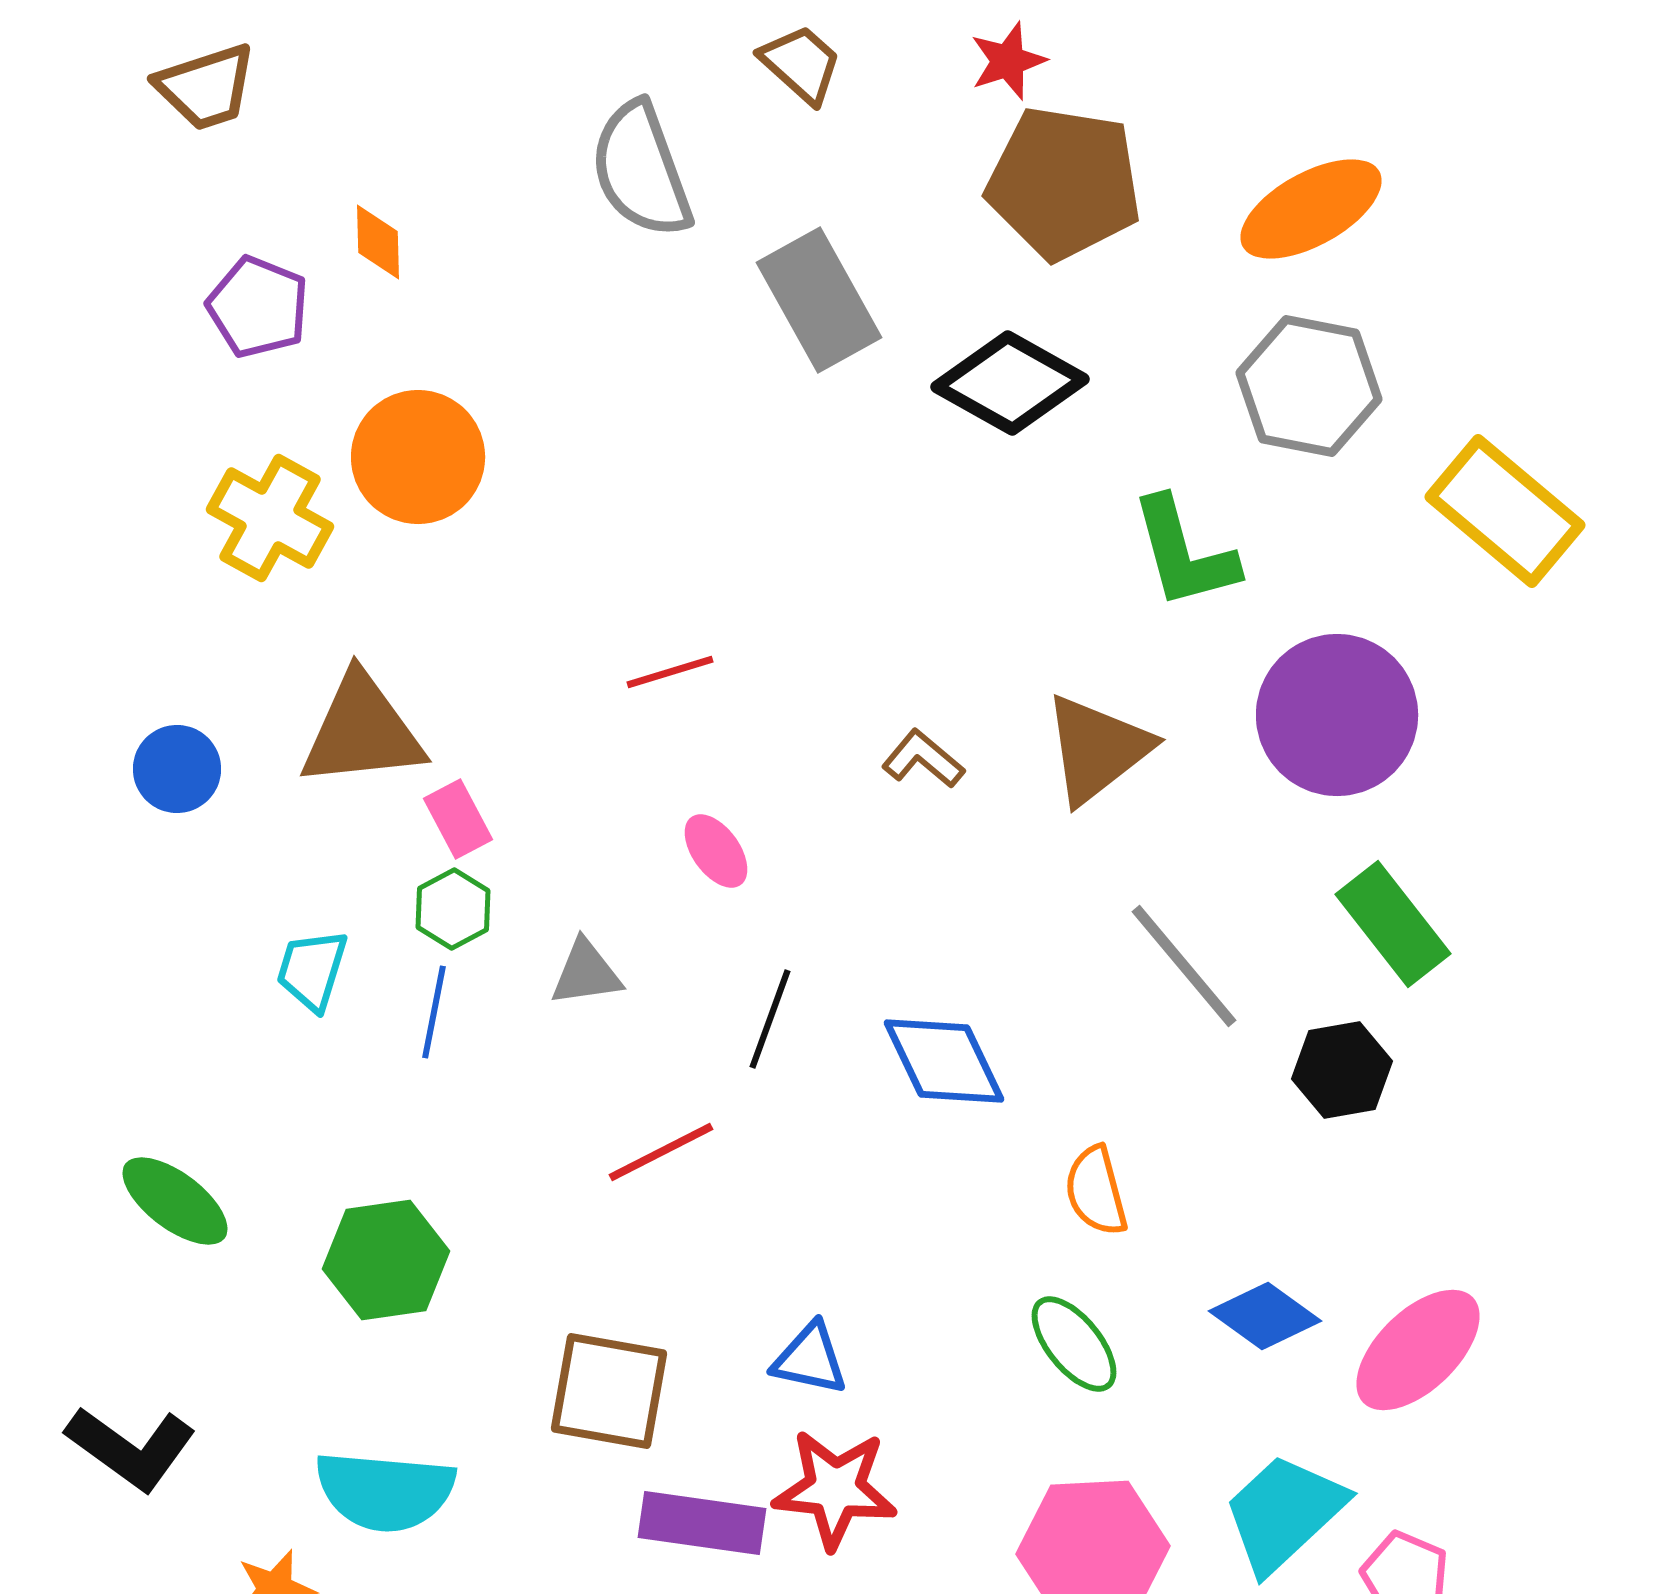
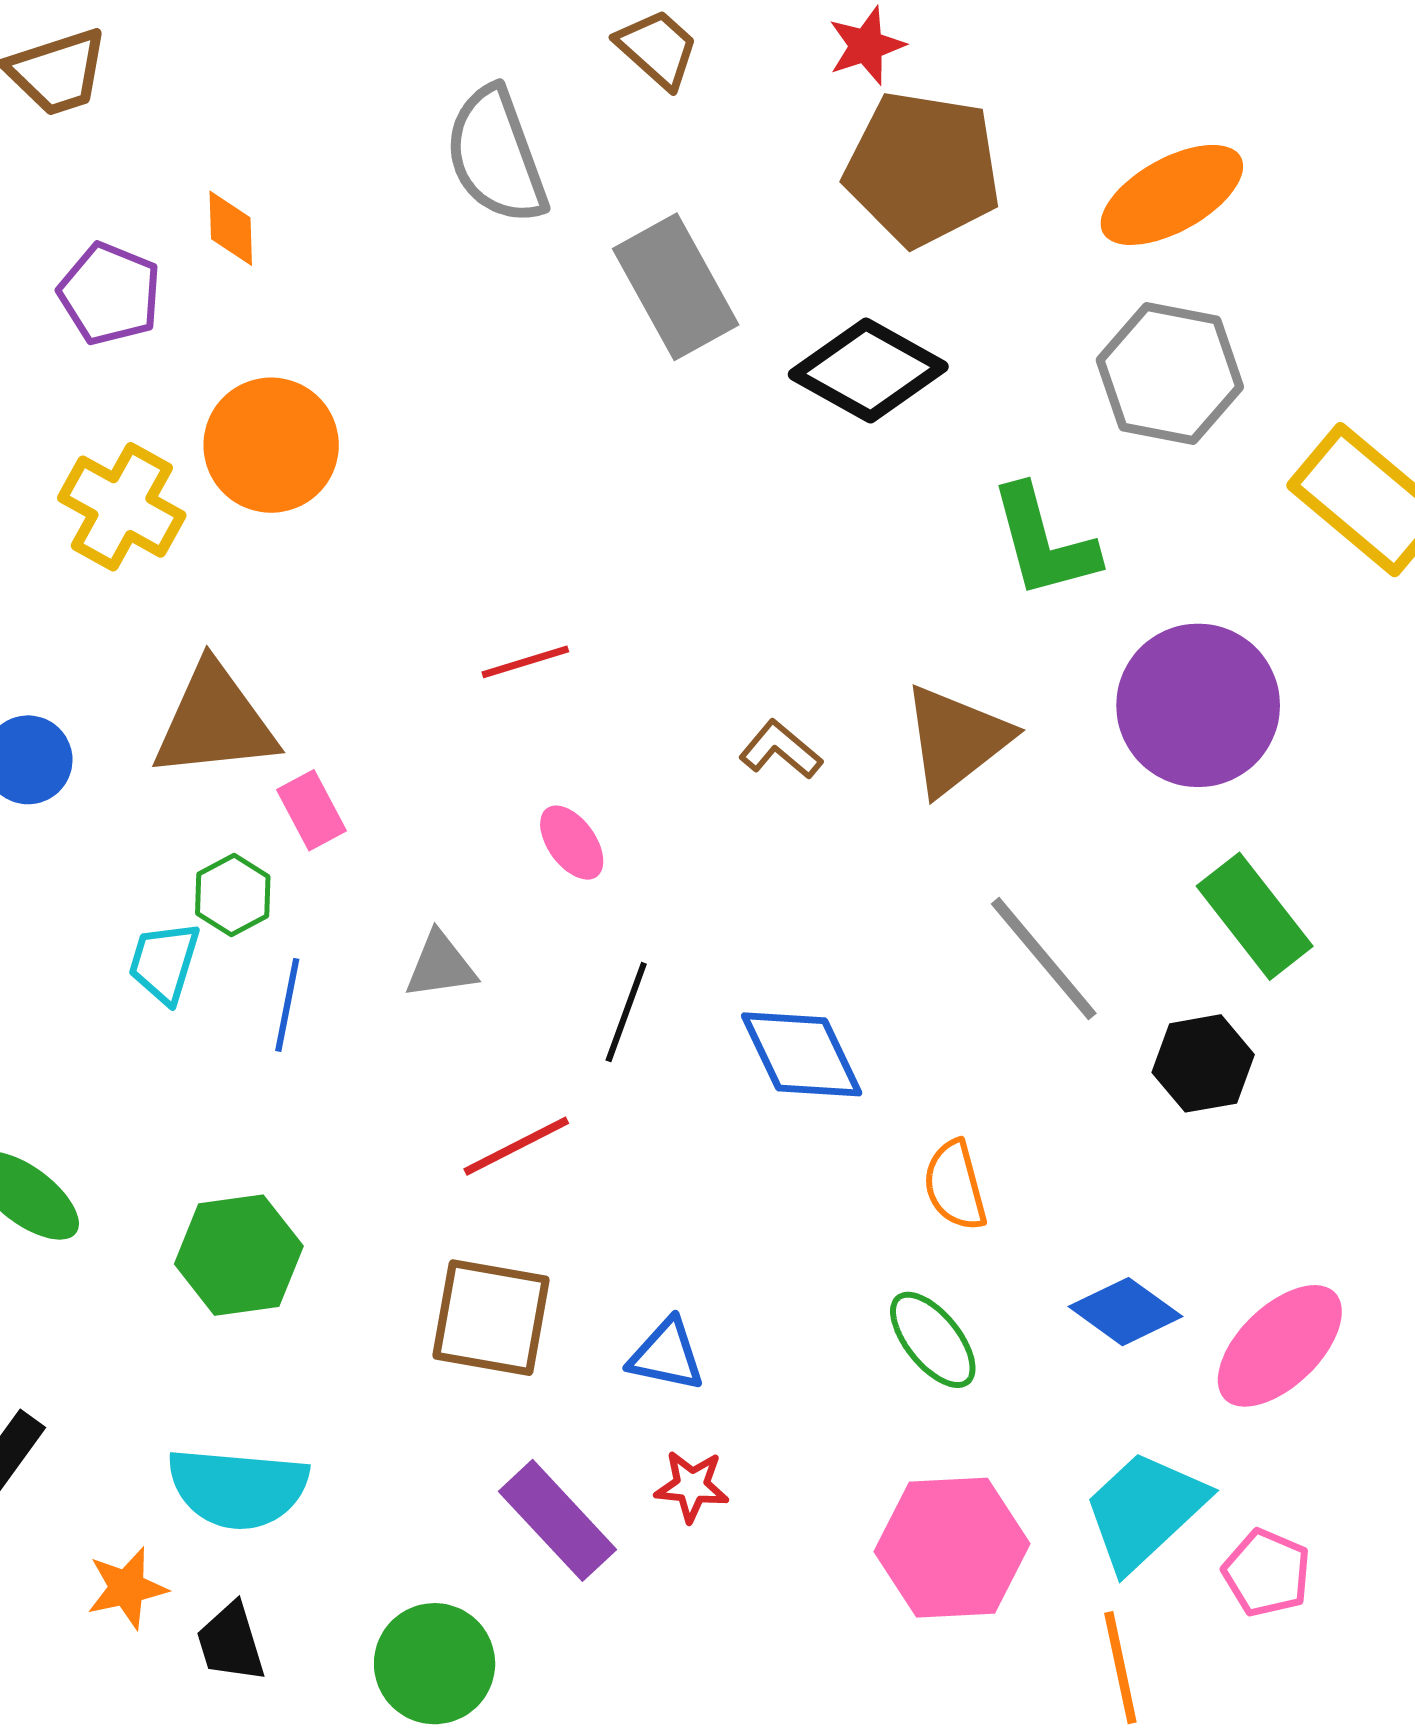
green hexagon: (453, 909) -> (233, 895), moved
brown square: (609, 1391) -> (491, 1318), moved
red star: (835, 1489) -> (692, 1486), size x0.6
purple rectangle: (702, 1523) -> (558, 1520), turned 39

